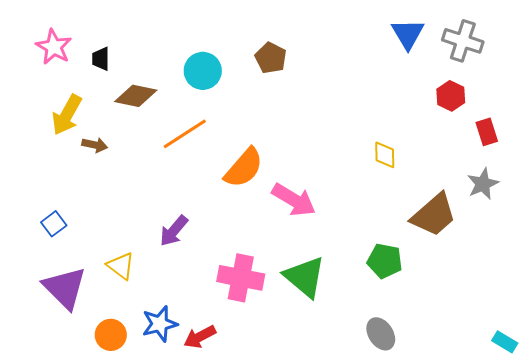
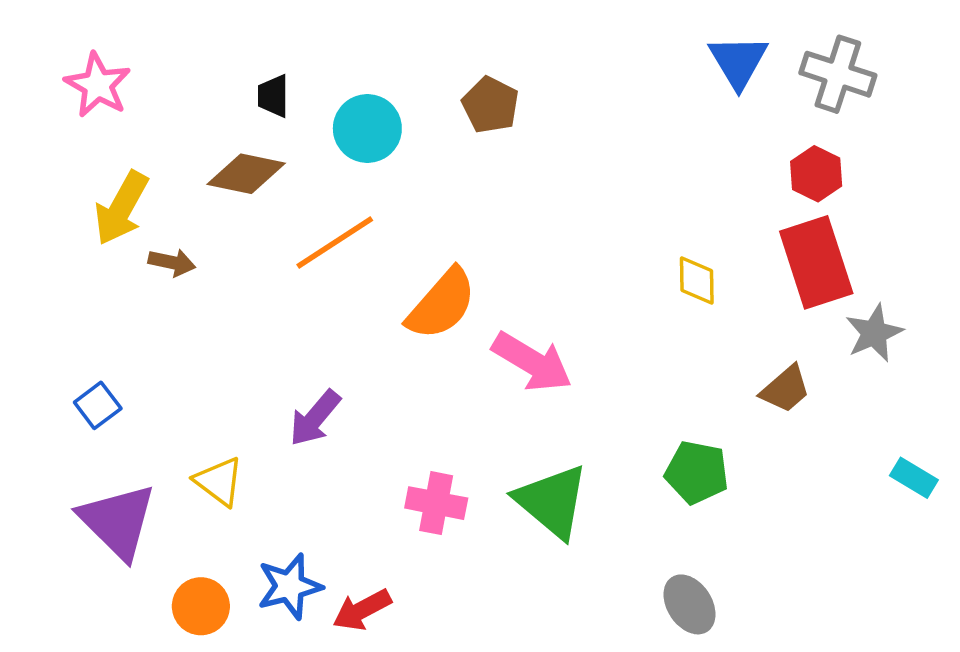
black trapezoid: (101, 59) -> (273, 96), moved
red rectangle: (487, 132) -> (816, 262), moved, size x1.8
brown trapezoid: (434, 215) -> (785, 389), size x0.6
pink cross: (241, 278) -> (436, 503), size x0.7
cyan rectangle: (505, 342) -> (914, 478), moved

